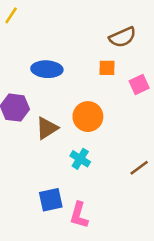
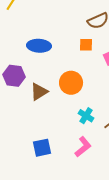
cyan cross: (80, 159) -> (86, 116), moved
pink L-shape: (79, 215) -> (83, 147), moved, turned -145

